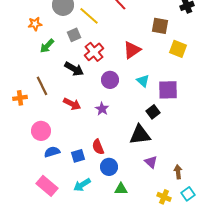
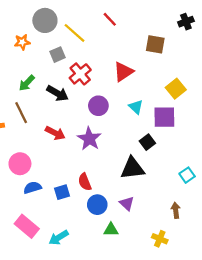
orange star: (35, 24) -> (22, 42), moved
green arrow: (47, 46) -> (27, 83), moved
yellow square: (178, 49) -> (176, 89), moved, turned 30
purple star: (102, 109) -> (89, 139), size x1.5
purple triangle: (151, 162) -> (127, 204), moved
cyan arrow: (82, 185) -> (59, 238), moved
cyan square: (188, 194) -> (187, 175), moved

